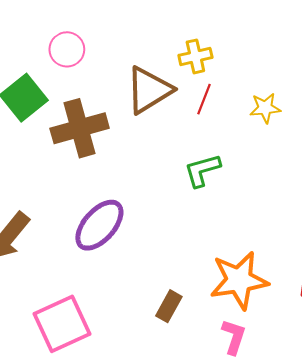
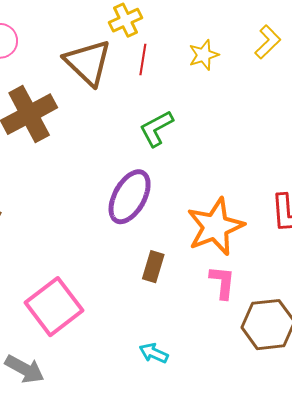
brown triangle: (149, 90) -> (88, 62), turned -32
purple ellipse: (99, 225) -> (130, 197), moved

